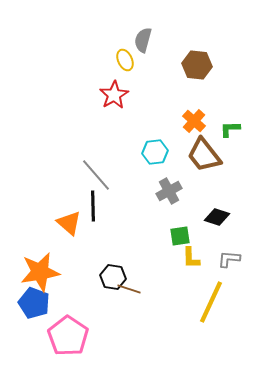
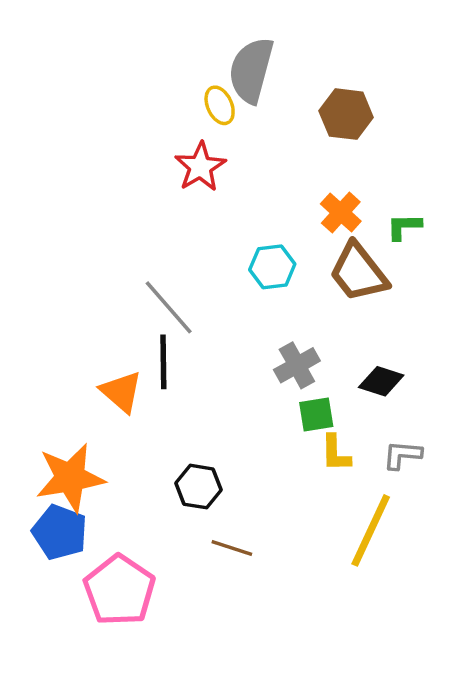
gray semicircle: (143, 40) -> (251, 70), size x1.5
gray cross: (169, 191) -> (297, 365), moved
brown line: (129, 289) -> (232, 548), moved

